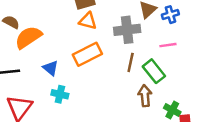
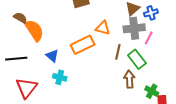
orange triangle: (88, 21) -> (103, 28), moved
gray cross: (127, 30) -> (134, 28), moved
orange semicircle: (28, 37) -> (34, 30), turned 90
pink line: (168, 45) -> (149, 38), turned -56

